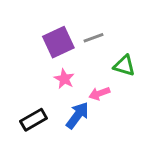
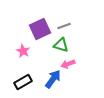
green triangle: (124, 66) -> (61, 45), moved
pink star: (64, 79) -> (23, 51), moved

